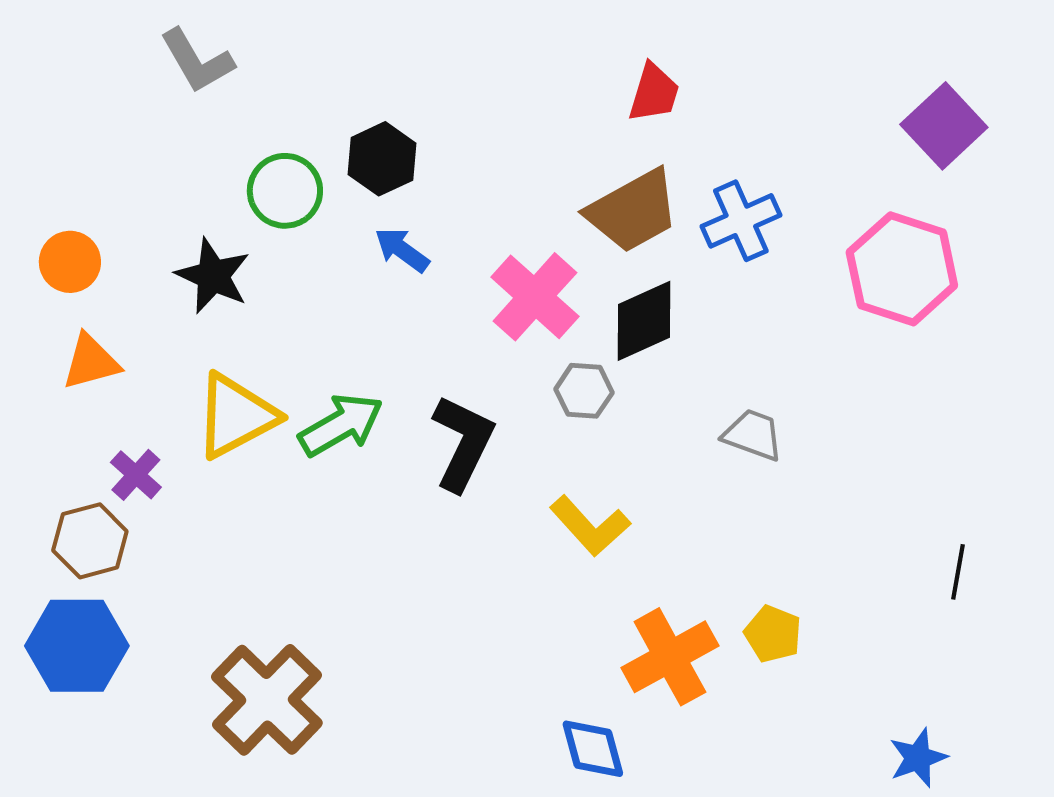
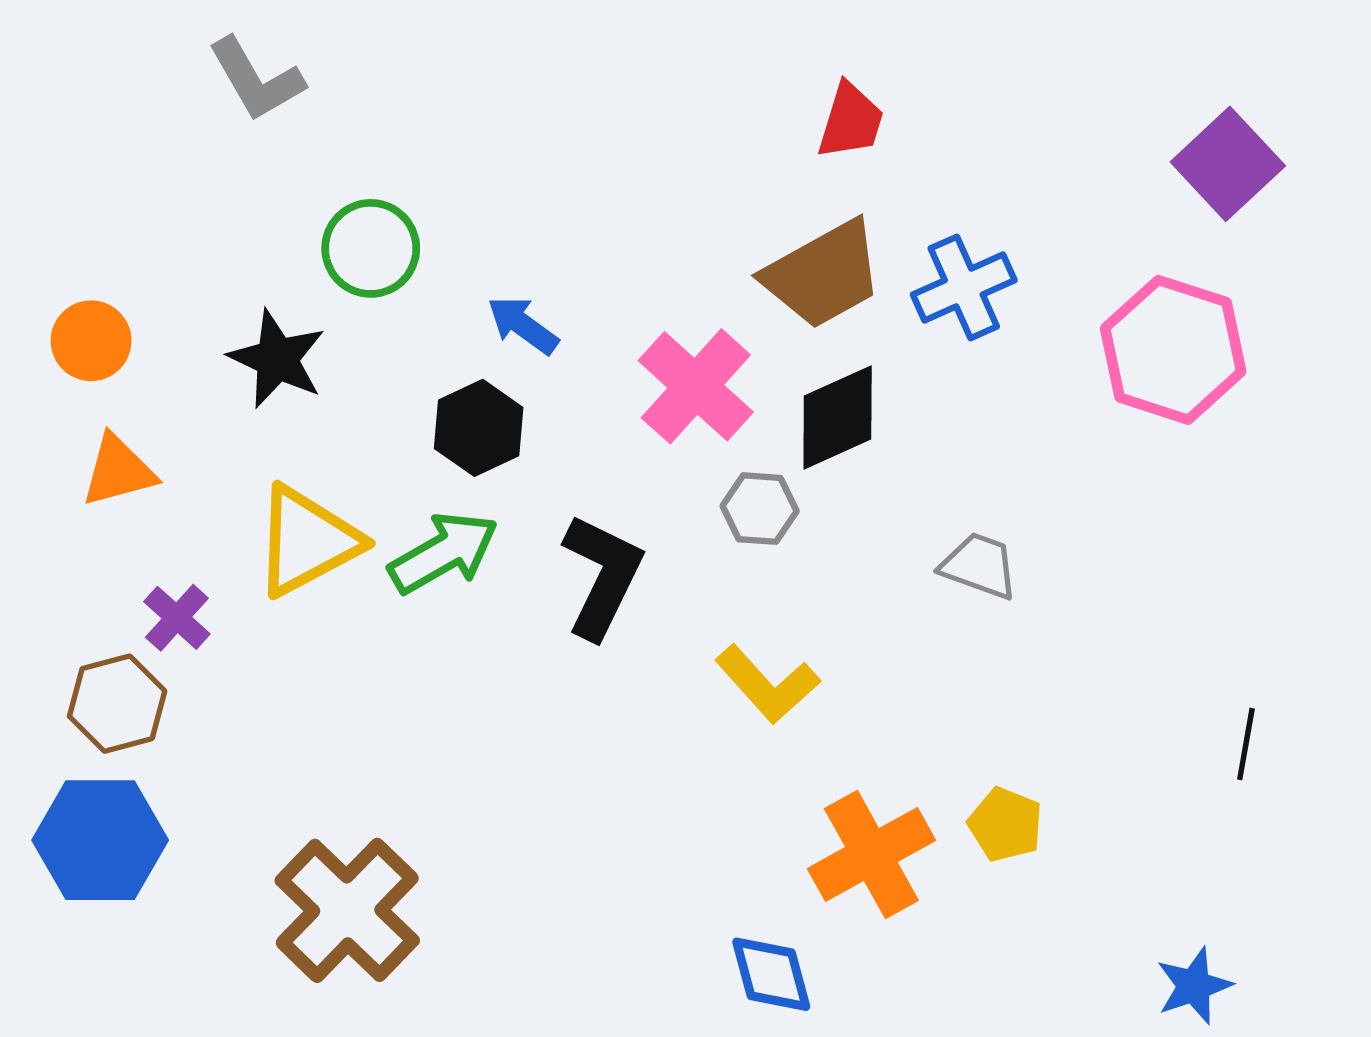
black hexagon: (382, 159) -> (479, 428), moved

